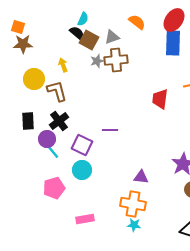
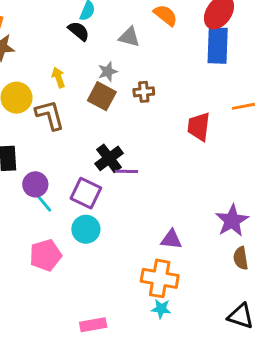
gray triangle: (112, 37) -> (129, 37), turned 35
brown square: (89, 40) -> (102, 96), moved
brown cross: (116, 60) -> (144, 92), moved, size x0.6
black cross: (59, 121) -> (109, 158), moved
pink rectangle: (85, 219) -> (93, 325), moved

